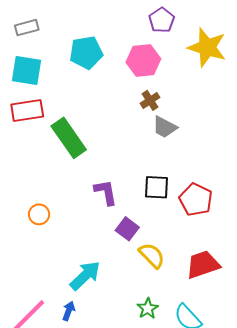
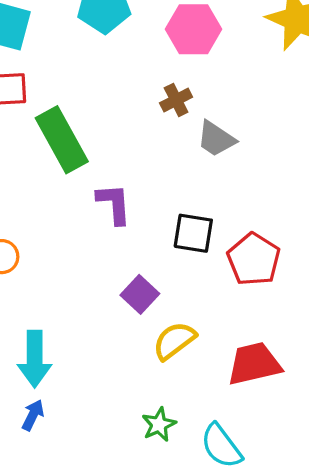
brown cross: (150, 100) -> (176, 100), moved
purple L-shape: (106, 192) -> (114, 204), moved
yellow semicircle: (152, 255) -> (174, 341), turned -88
cyan arrow: (85, 276) -> (35, 359), moved, turned 128

